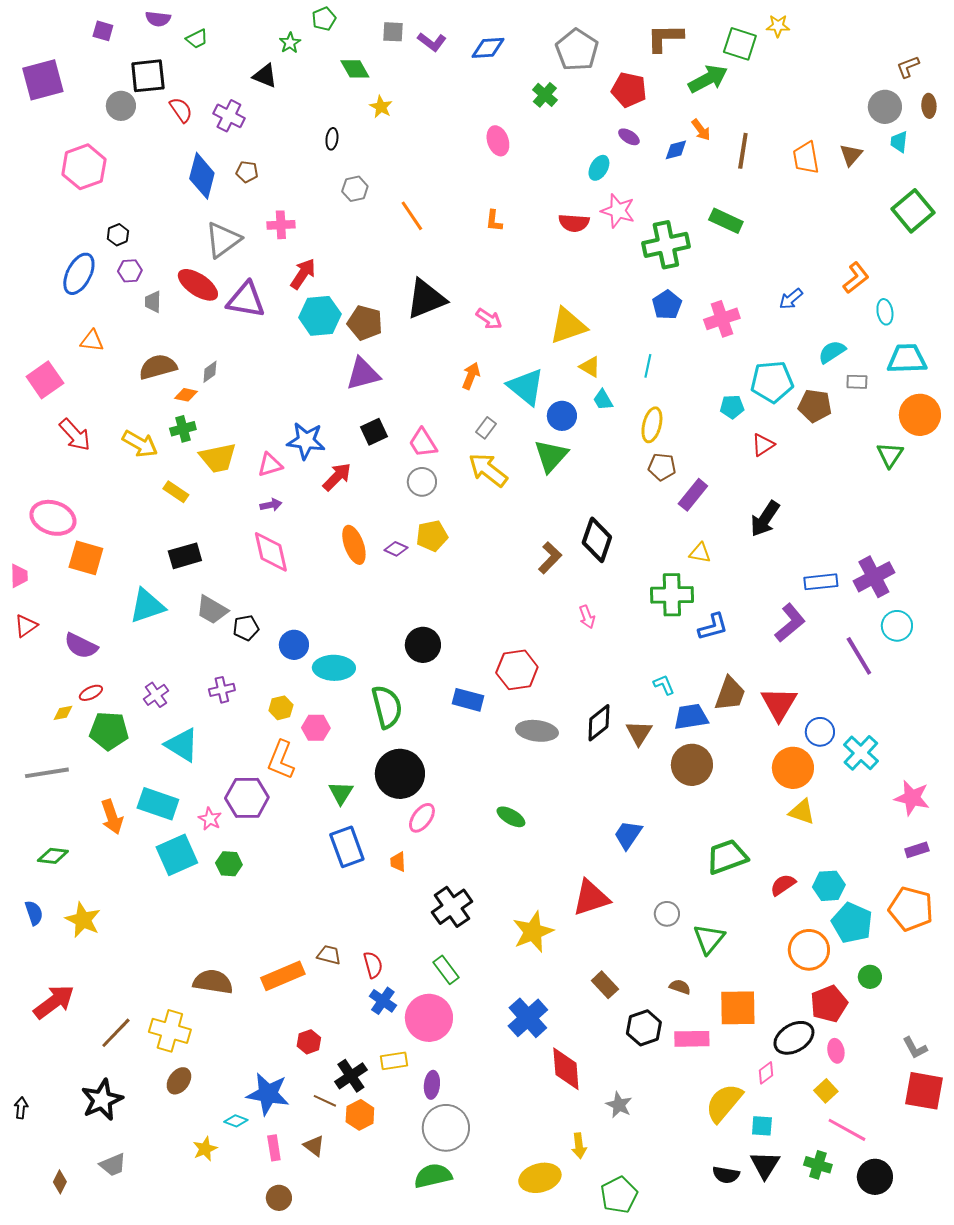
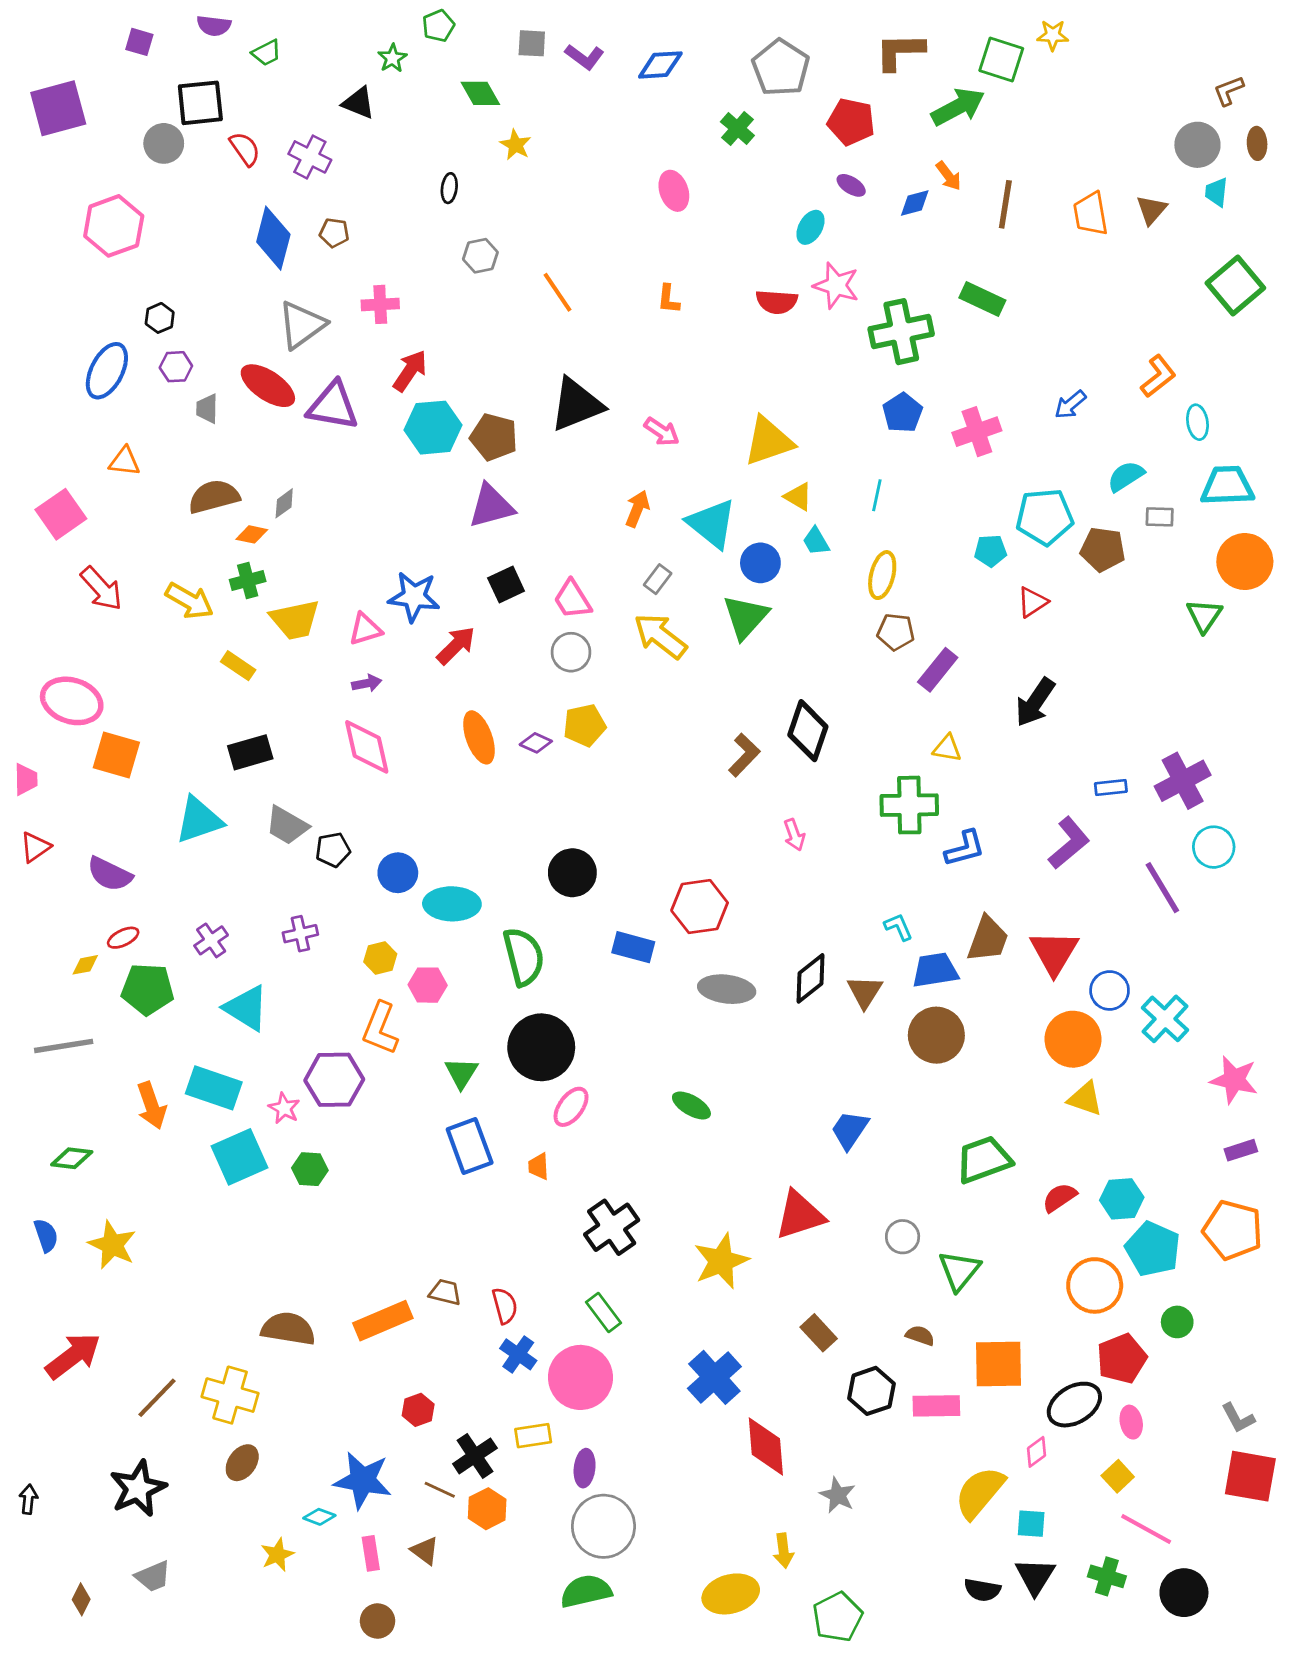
blue rectangle: (821, 582) -> (1111, 788), size x0.7

